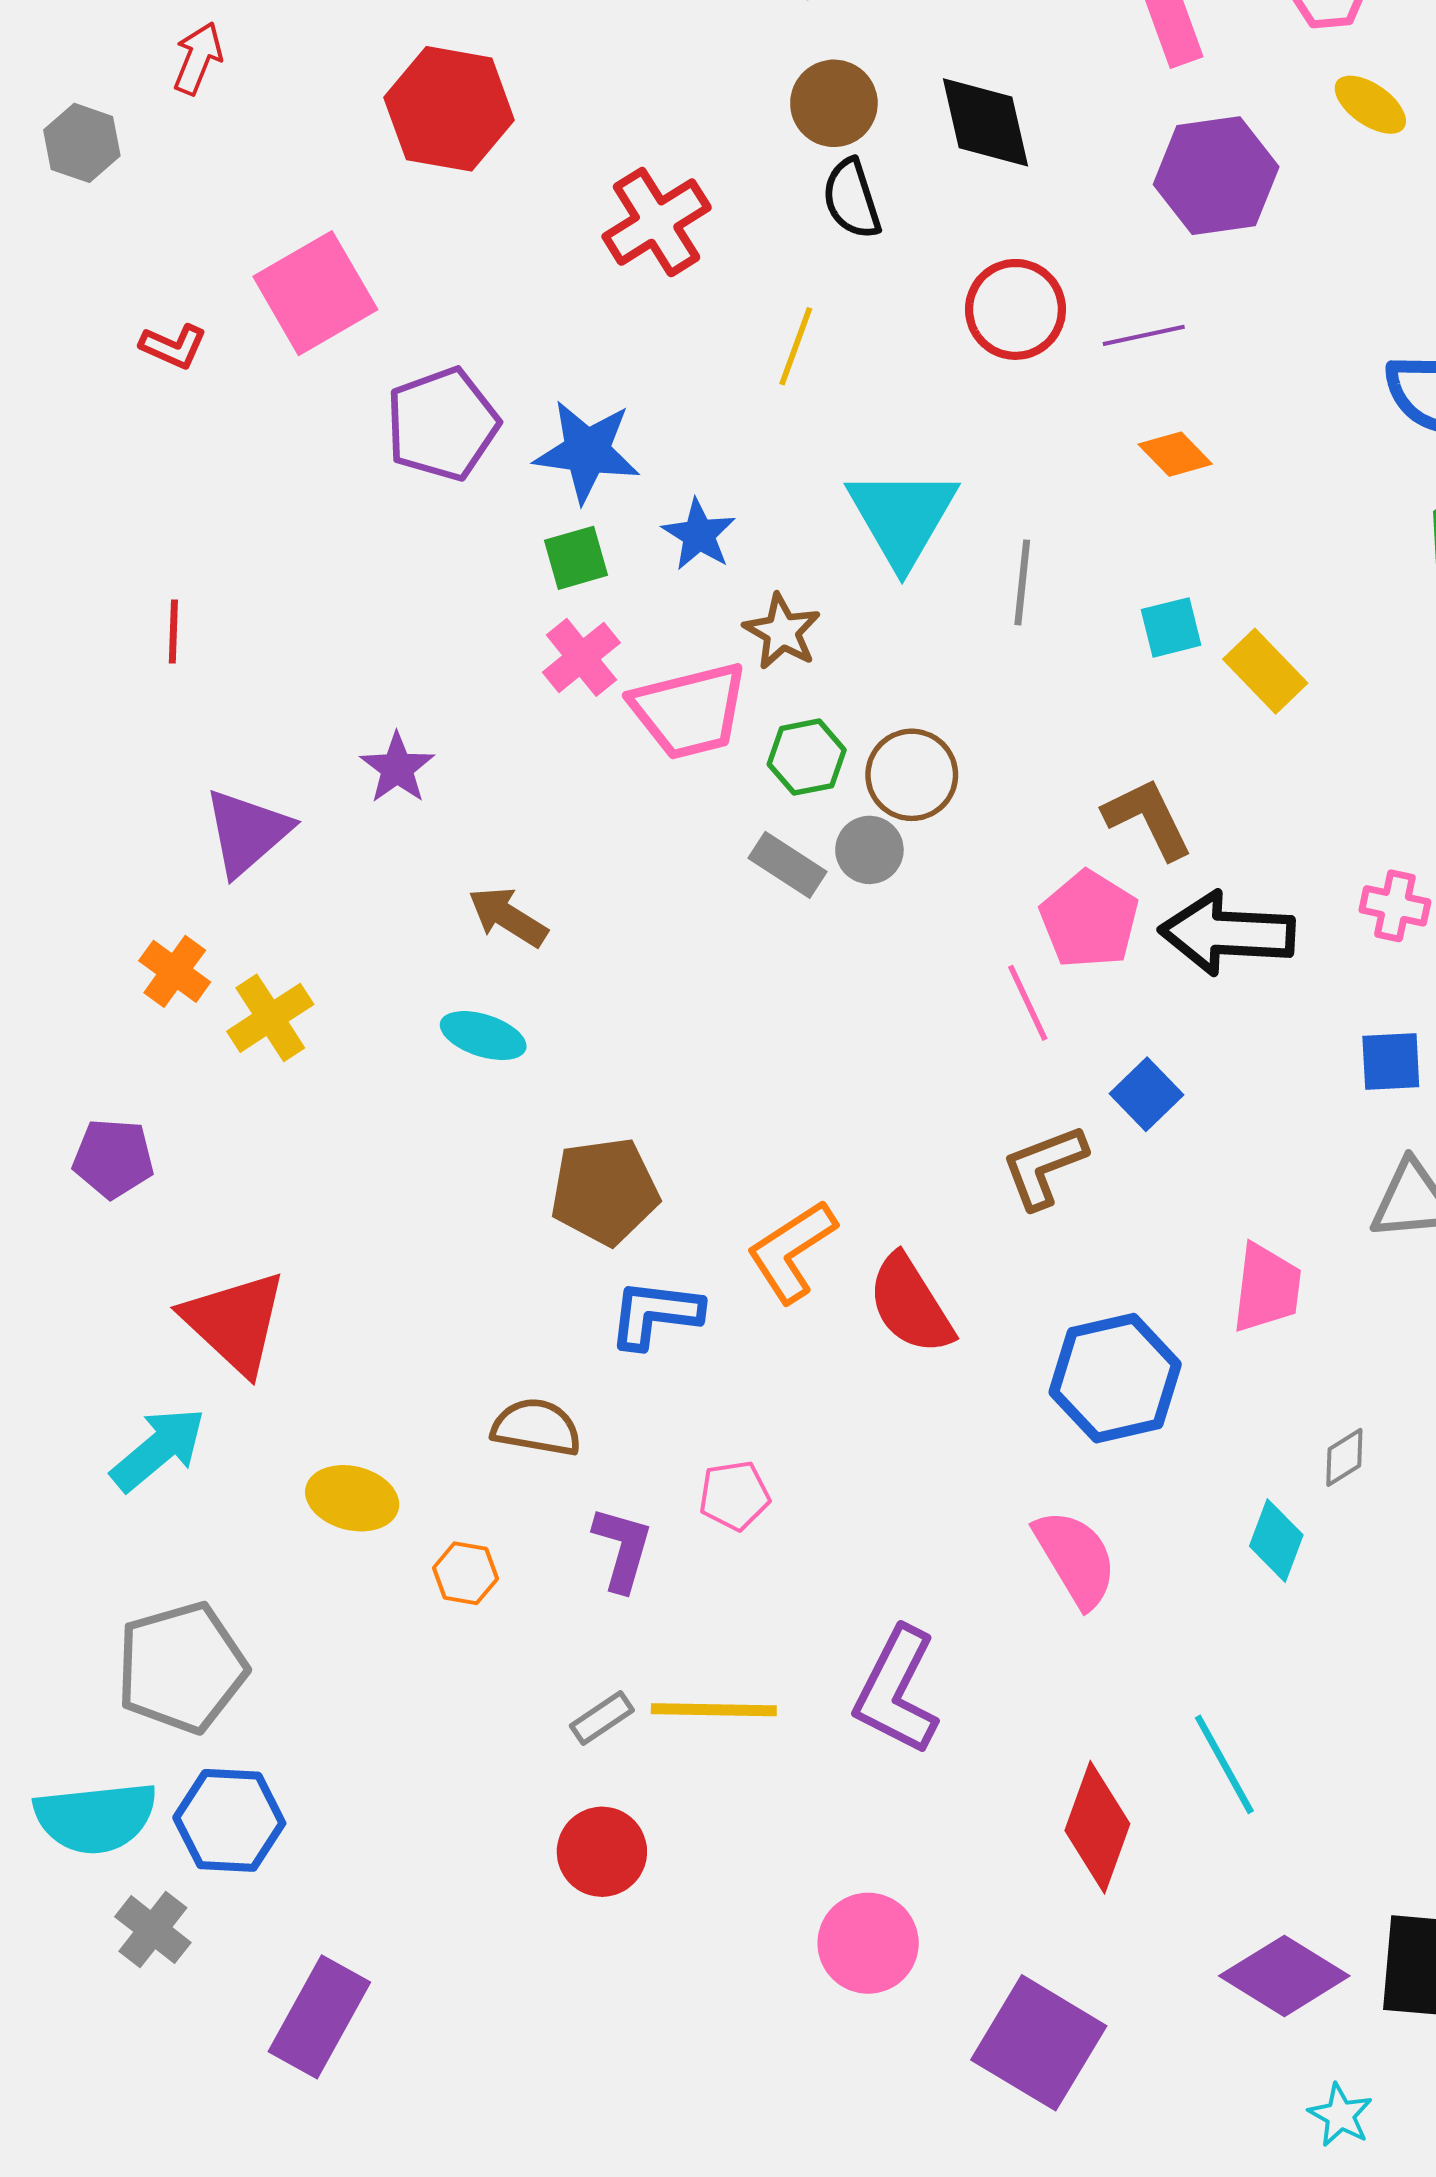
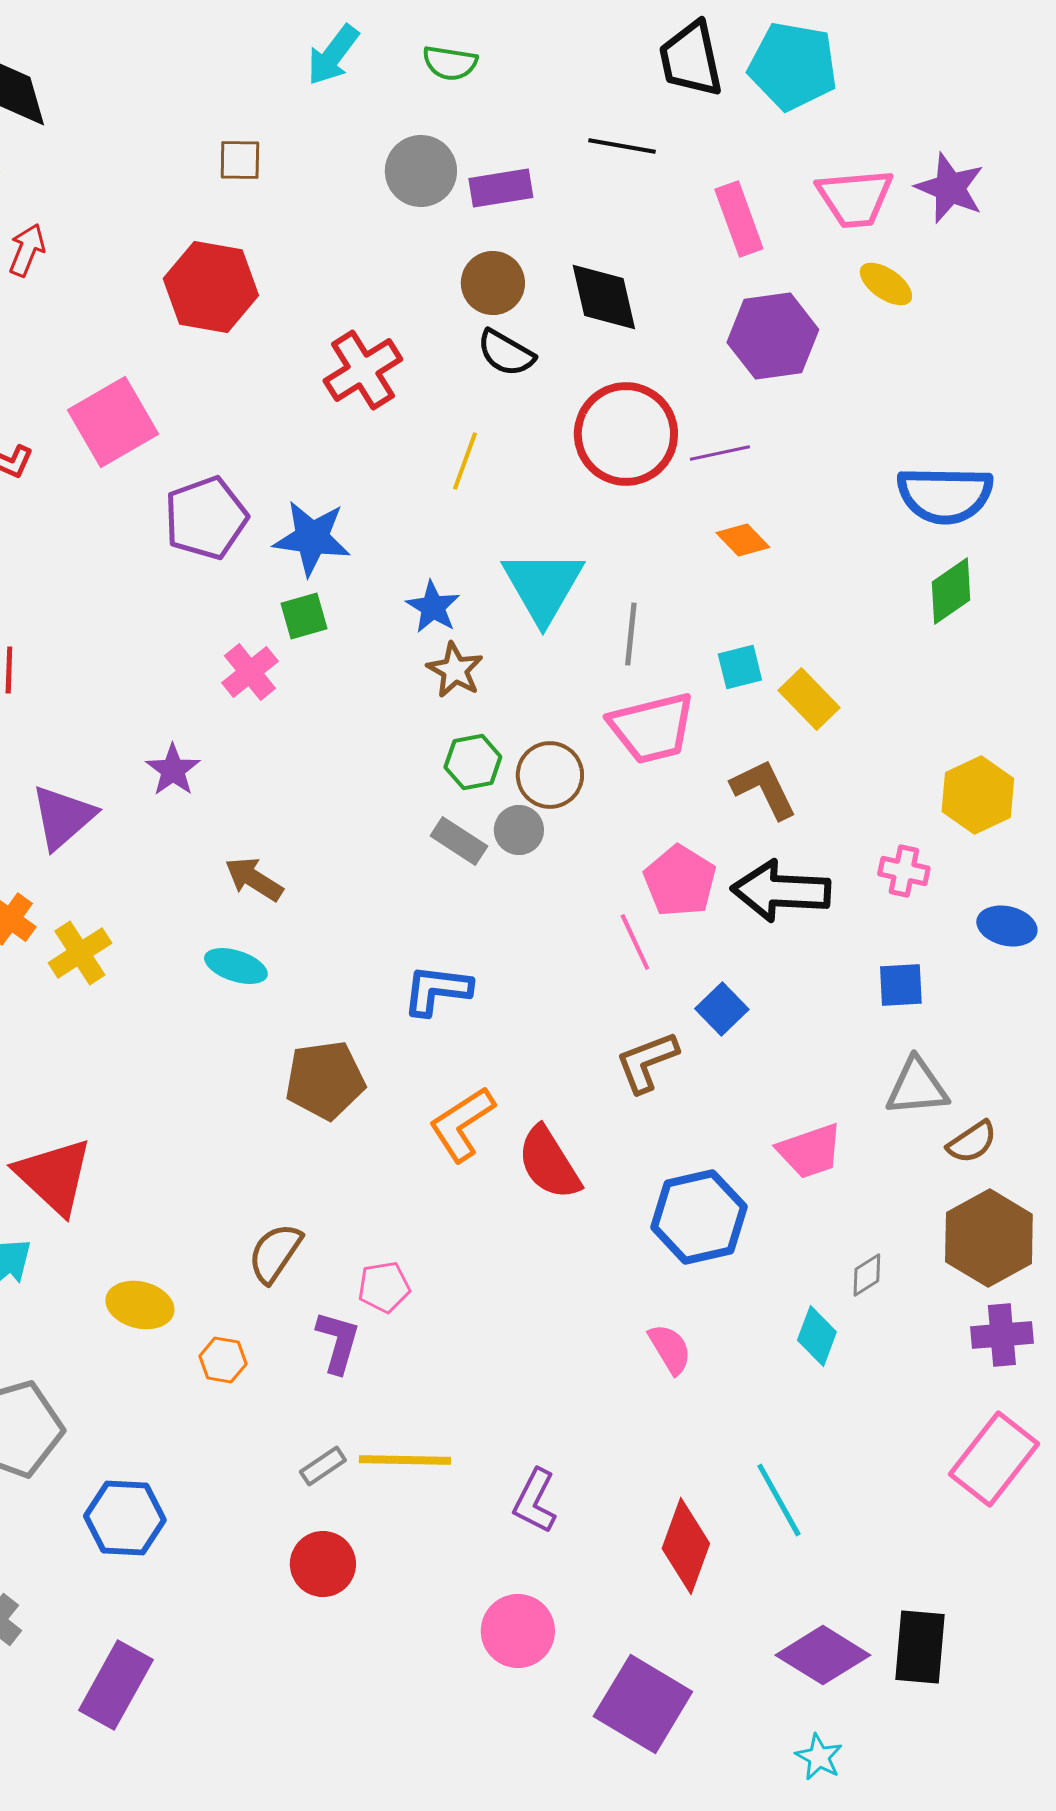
black semicircle: (852, 199) -> (506, 353), turned -42
red circle: (1015, 309) -> (626, 434), size x1.4
blue star: (699, 535) -> (433, 607), moved
pink cross: (581, 657) -> (250, 672), moved
pink trapezoid: (689, 711) -> (652, 728), moved
brown L-shape: (1148, 819) -> (764, 789), moved
pink trapezoid: (1267, 1288) -> (810, 1151), turned 64
blue L-shape: (655, 1314) -> (437, 990), moved
brown semicircle: (536, 1427) -> (275, 1253), turned -66
pink pentagon: (734, 1496) -> (384, 1287), moved
pink semicircle: (1076, 1558) -> (670, 1349), size x0.7
purple L-shape: (897, 1691) -> (535, 1501), moved, size x0.7
blue hexagon: (229, 1820) -> (125, 1518), moved
cyan star: (1340, 2115) -> (819, 1757), moved

